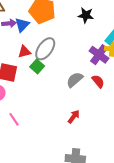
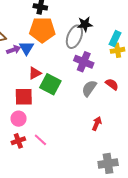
gray ellipse: (45, 49) -> (74, 37), moved
purple cross: (99, 55) -> (84, 62), moved
green square: (37, 66) -> (50, 84), size x1.5

